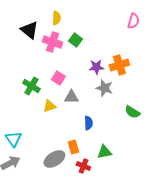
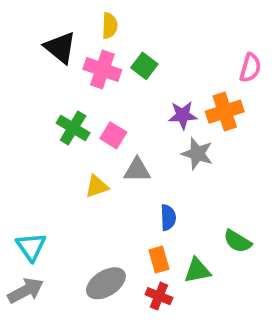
pink semicircle: (133, 21) -> (250, 68), moved
green cross: (31, 86) -> (73, 128), moved
green semicircle: (132, 112) -> (238, 241), moved
orange rectangle: (73, 147) -> (159, 260), moved

